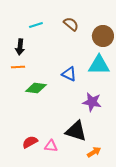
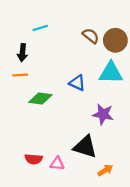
brown semicircle: (71, 24) -> (91, 36), moved
red semicircle: (30, 142) -> (34, 159), turned -147

